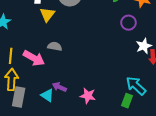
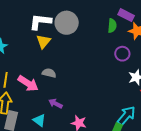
cyan arrow: (136, 86) -> (126, 116), turned 85
purple arrow: (59, 87) -> (55, 103), moved

